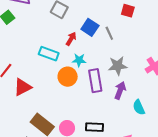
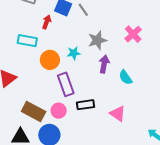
cyan star: (79, 60) -> (74, 53), moved
purple rectangle: (95, 81) -> (66, 84), moved

